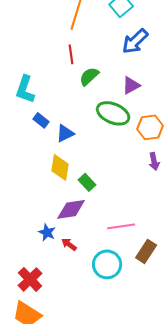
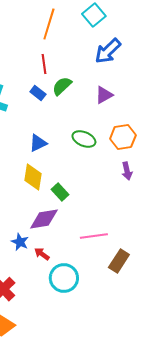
green ellipse: (113, 113) -> (84, 139), moved, size x0.7
blue rectangle: (41, 120) -> (38, 93), moved
cyan circle: (107, 264) -> (64, 278), moved

